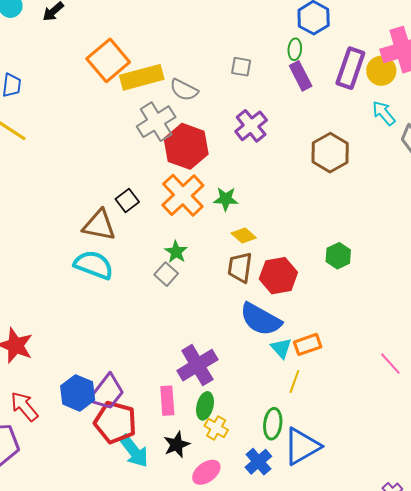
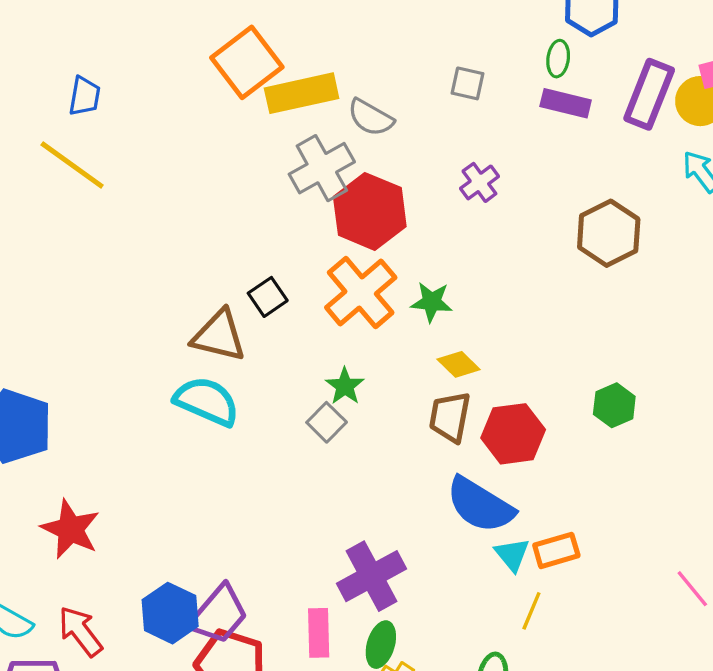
purple rectangle: (301, 76) -> (566, 103), turned -52
purple cross: (251, 126) -> (479, 182), size x0.7

